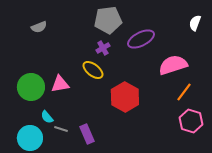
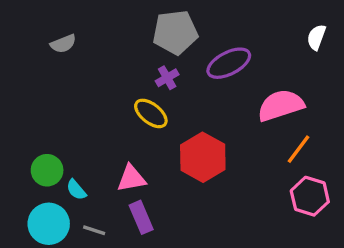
pink triangle: (60, 84) -> (131, 178), moved
green circle: (31, 87) -> (47, 170), moved, size x0.7
gray line: (61, 129) -> (94, 230), moved

